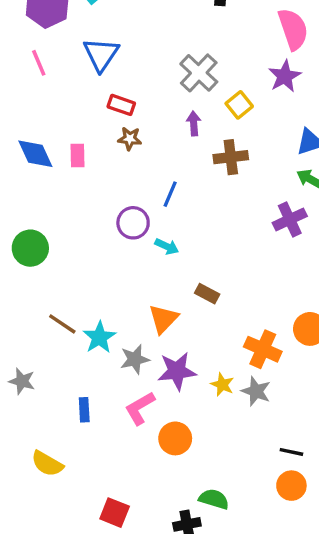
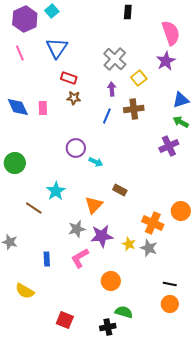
blue line: (170, 194) -> (107, 116), moved
cyan star: (99, 337) -> (56, 191), moved
orange circle: (175, 438) -> (111, 281), moved

